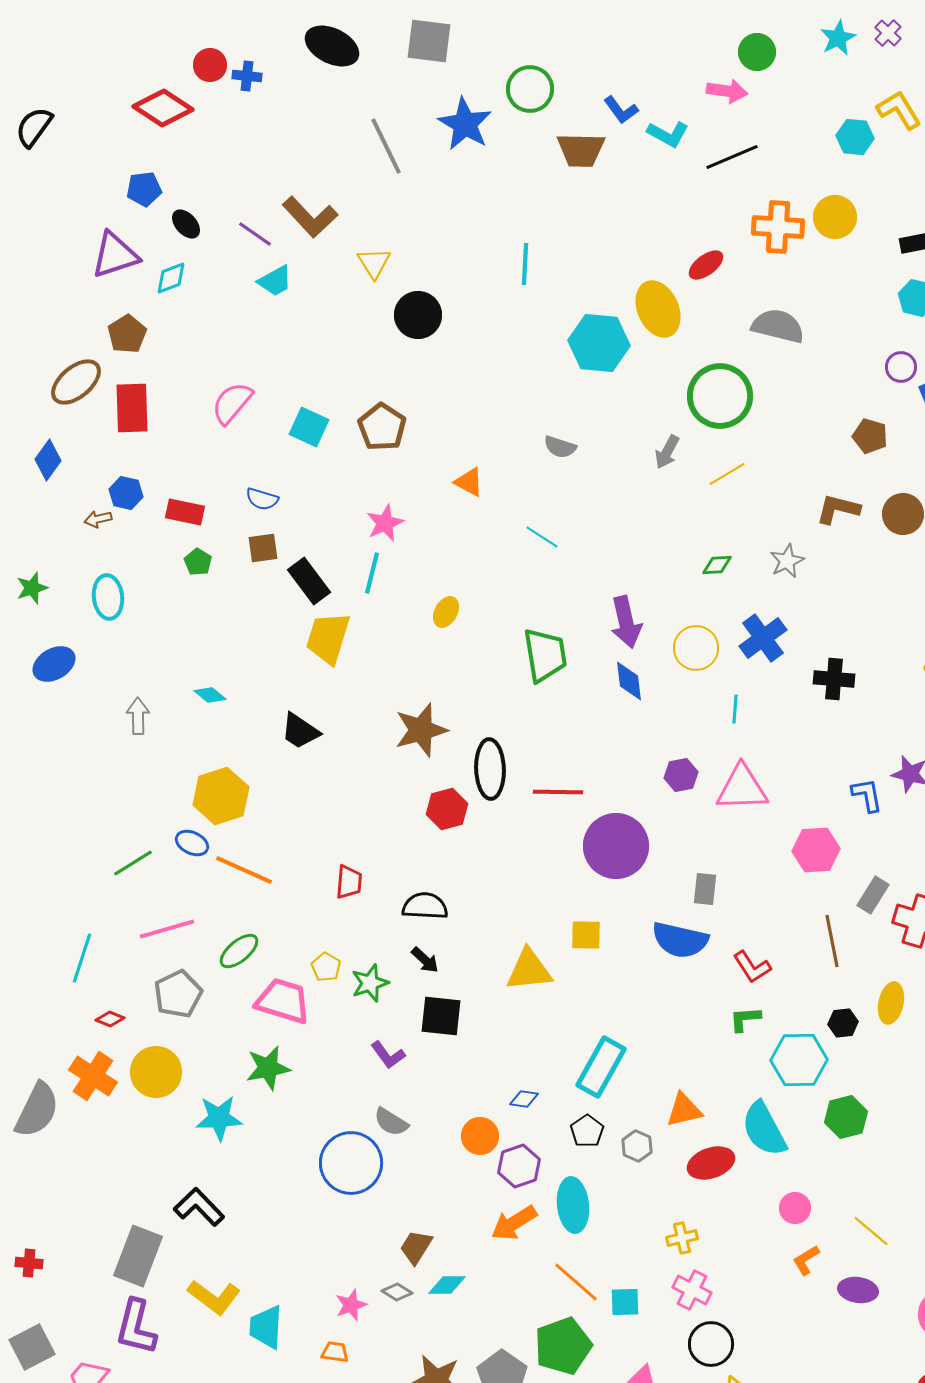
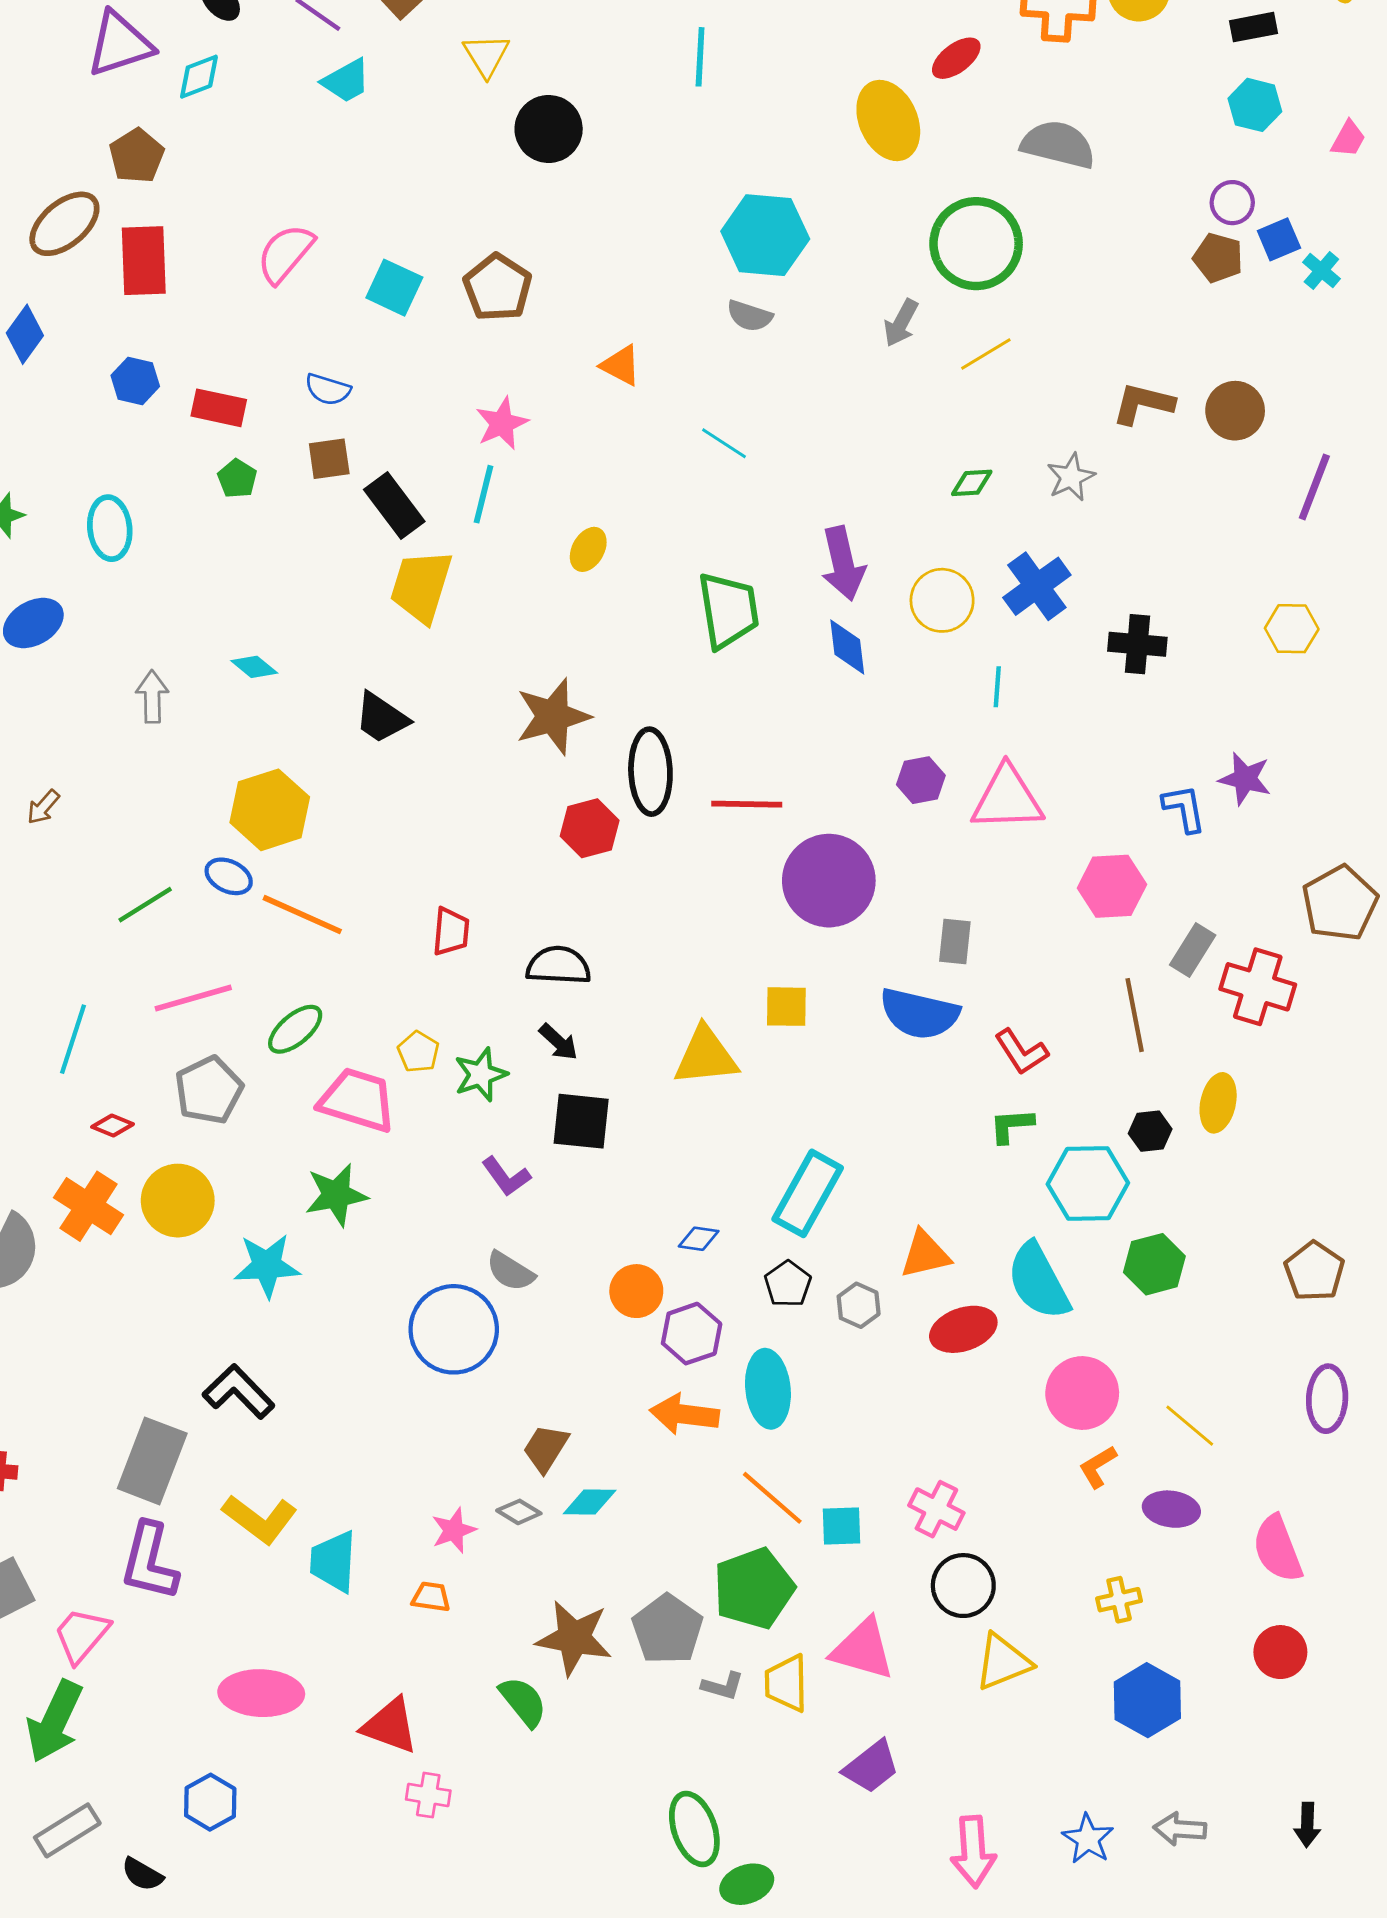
cyan hexagon: (599, 343) -> (765, 235), moved
brown pentagon: (870, 436) -> (1218, 258), moved
brown arrow: (98, 519) -> (43, 807), moved, turned -36
pink circle: (795, 1208) -> (1082, 1393), size x1.6
orange arrow: (514, 1223) -> (684, 1414), turned 39
yellow cross: (682, 1238) -> (1119, 1600), moved

